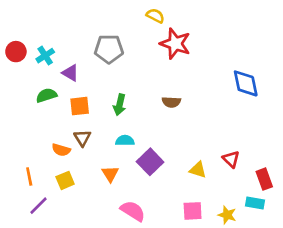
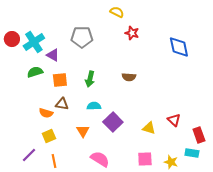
red star: (175, 44) -> (132, 33), size x0.6
cyan cross: (45, 56) -> (34, 42), size x1.5
blue diamond: (246, 83) -> (179, 47), moved
brown triangle: (82, 138) -> (62, 104), turned -48
orange line: (29, 176) -> (54, 161), moved

